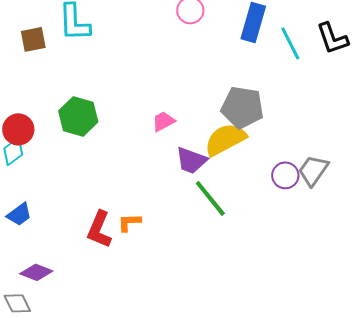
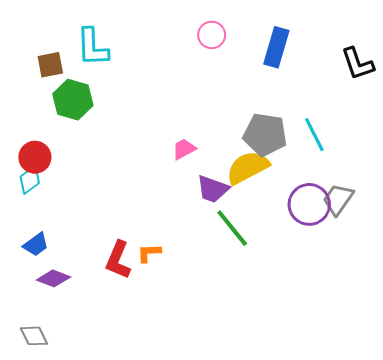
cyan line: (290, 43) -> (314, 135), moved
green hexagon: (78, 116) -> (73, 100), moved
purple circle: (285, 175) -> (309, 204), size x1.5
purple diamond: (36, 272) -> (53, 278), moved

